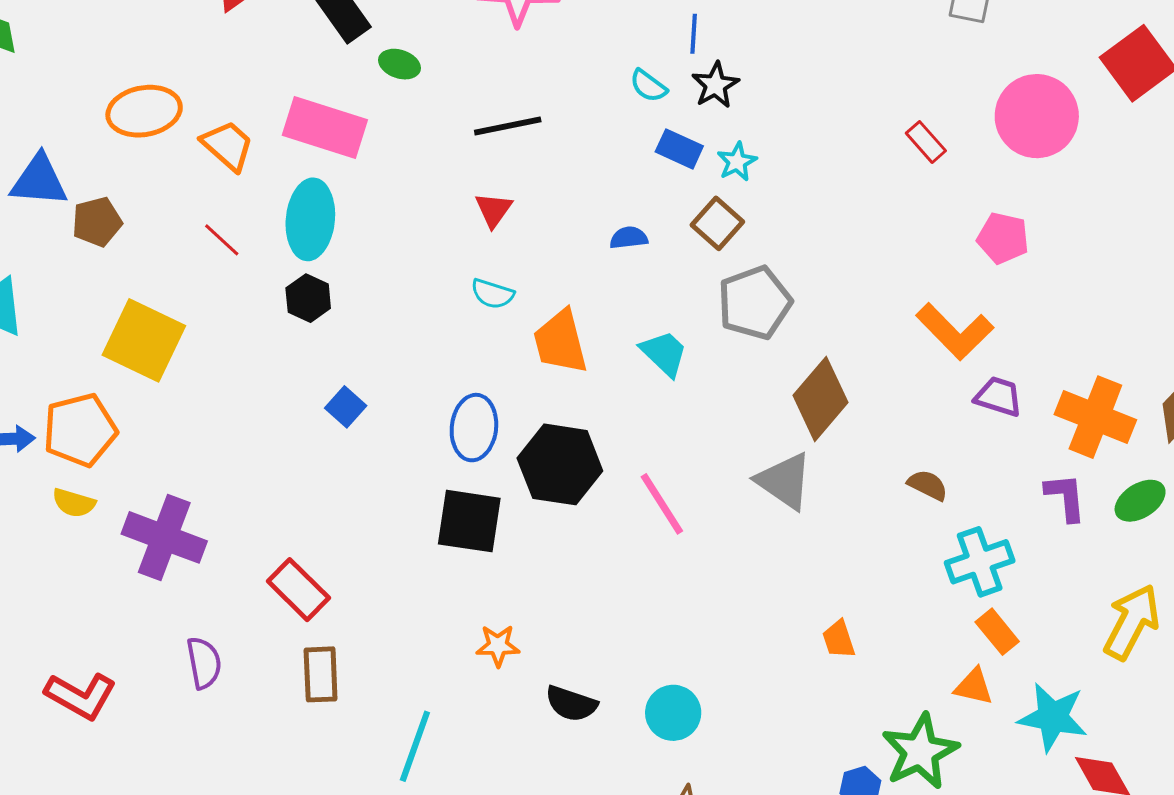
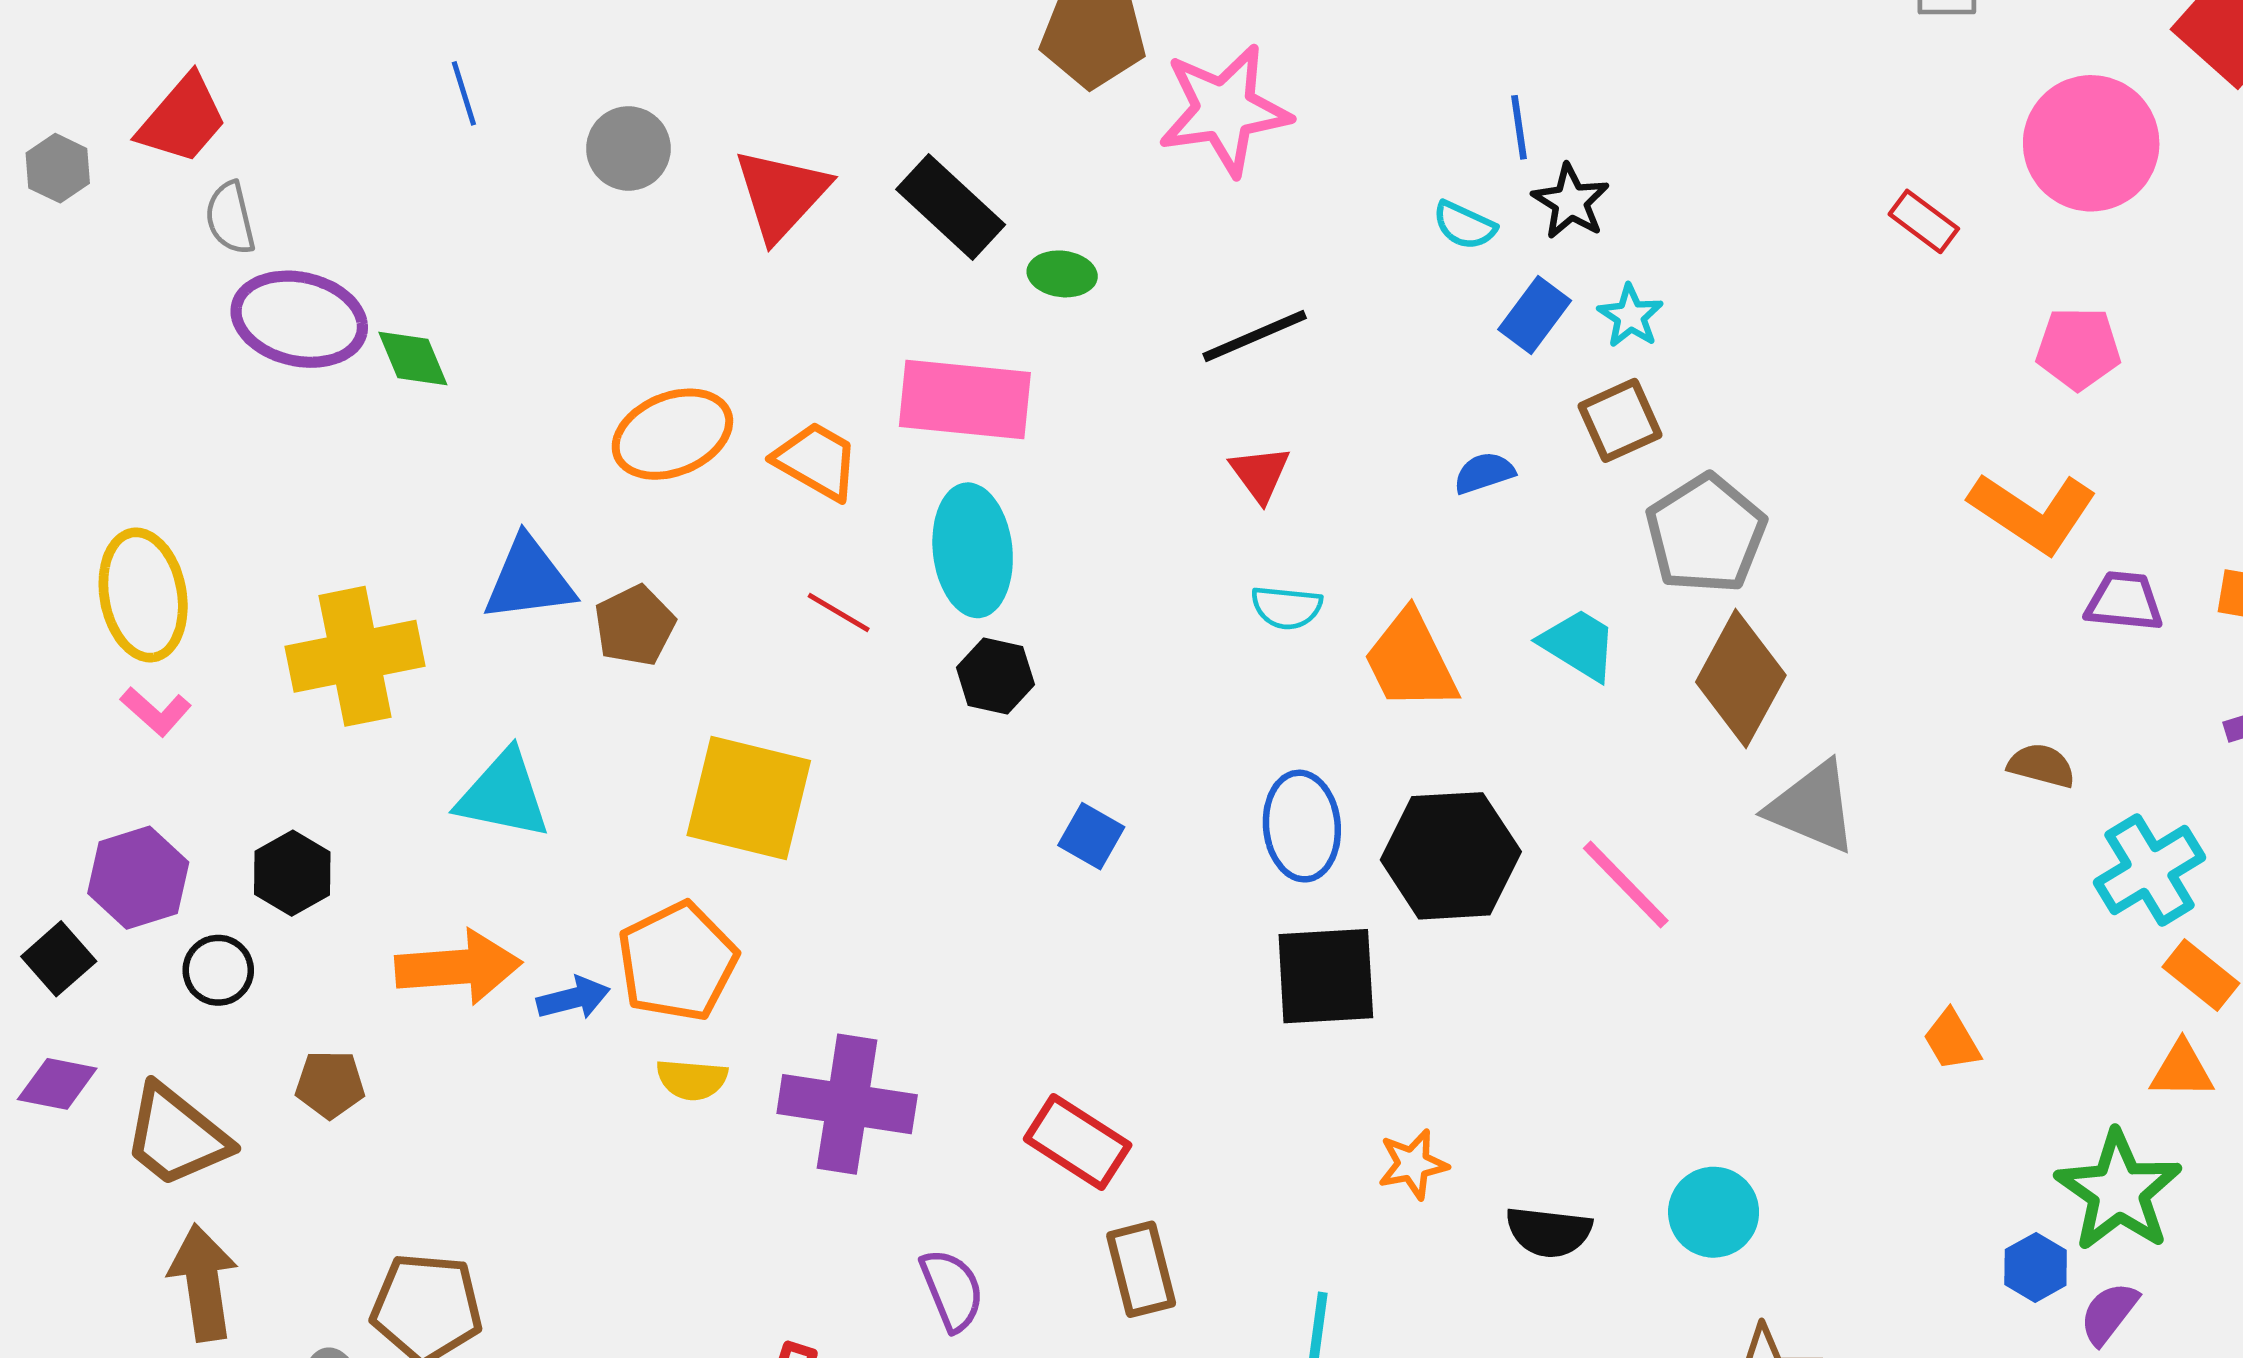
blue rectangle: (679, 149) -> (1535, 315), turned -66
brown square: (717, 223) -> (1620, 420), turned 36
brown diamond: (821, 399) -> (1741, 679), moved

